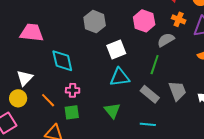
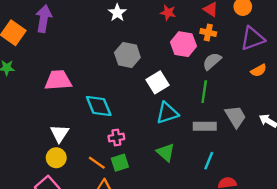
orange cross: (179, 19) -> (208, 33), moved
gray rectangle: (150, 94) -> (205, 126), turned -30
orange line: (48, 100) -> (97, 163), moved
cyan line: (148, 124) -> (209, 161), turned -63

